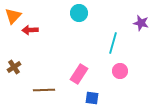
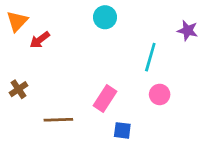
red arrow: (30, 30) -> (40, 40), turned -35

